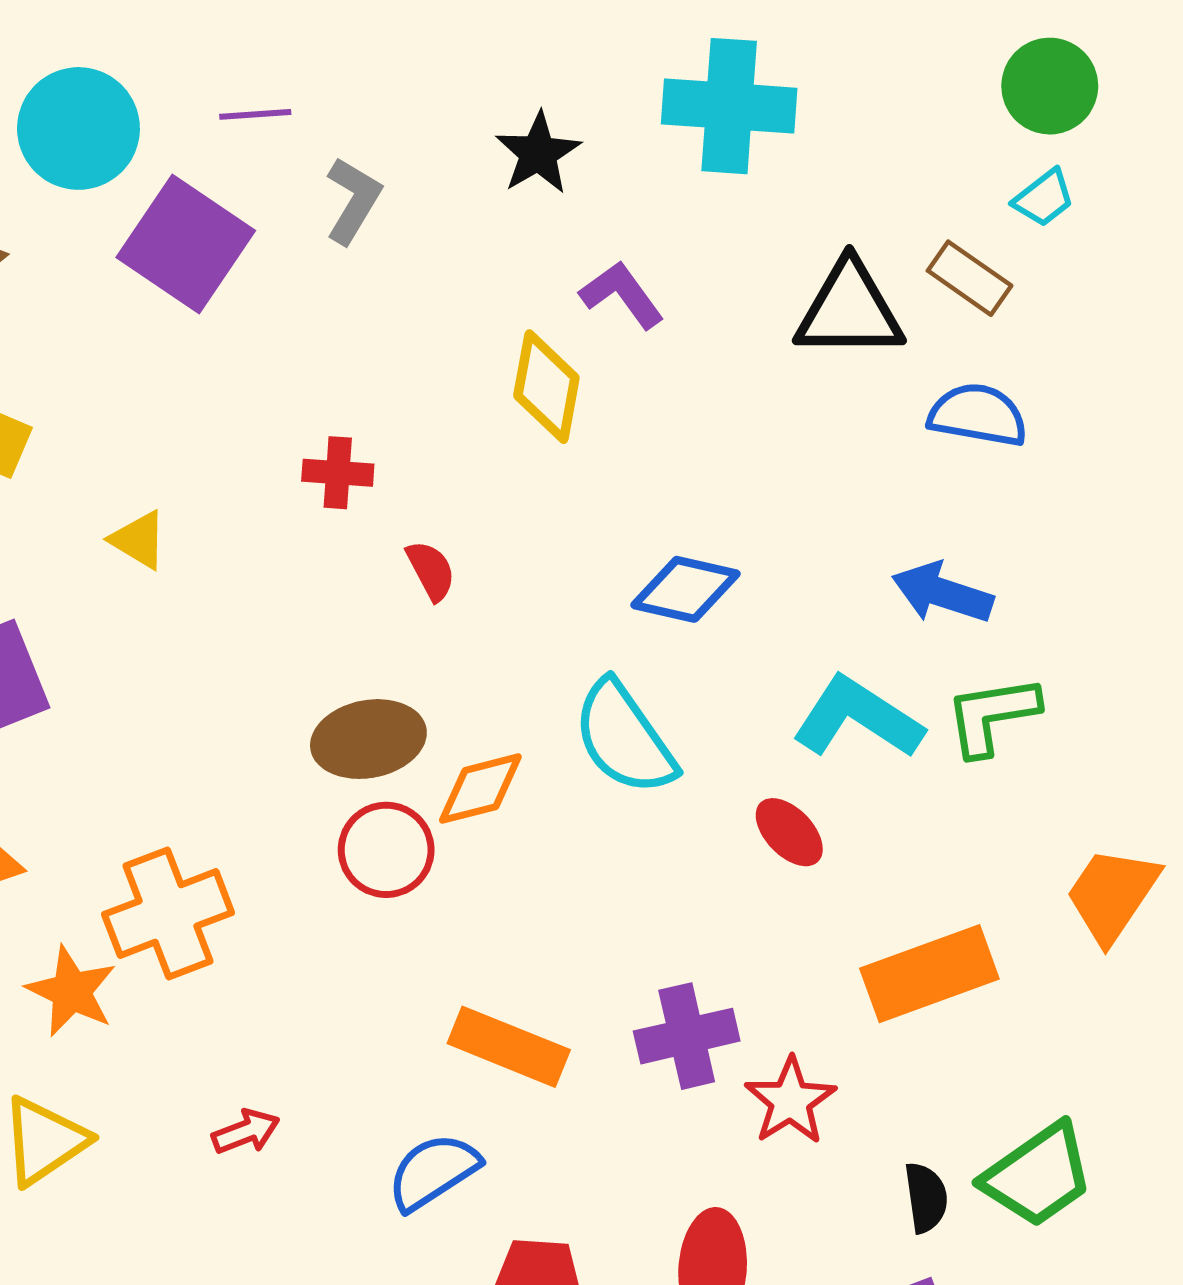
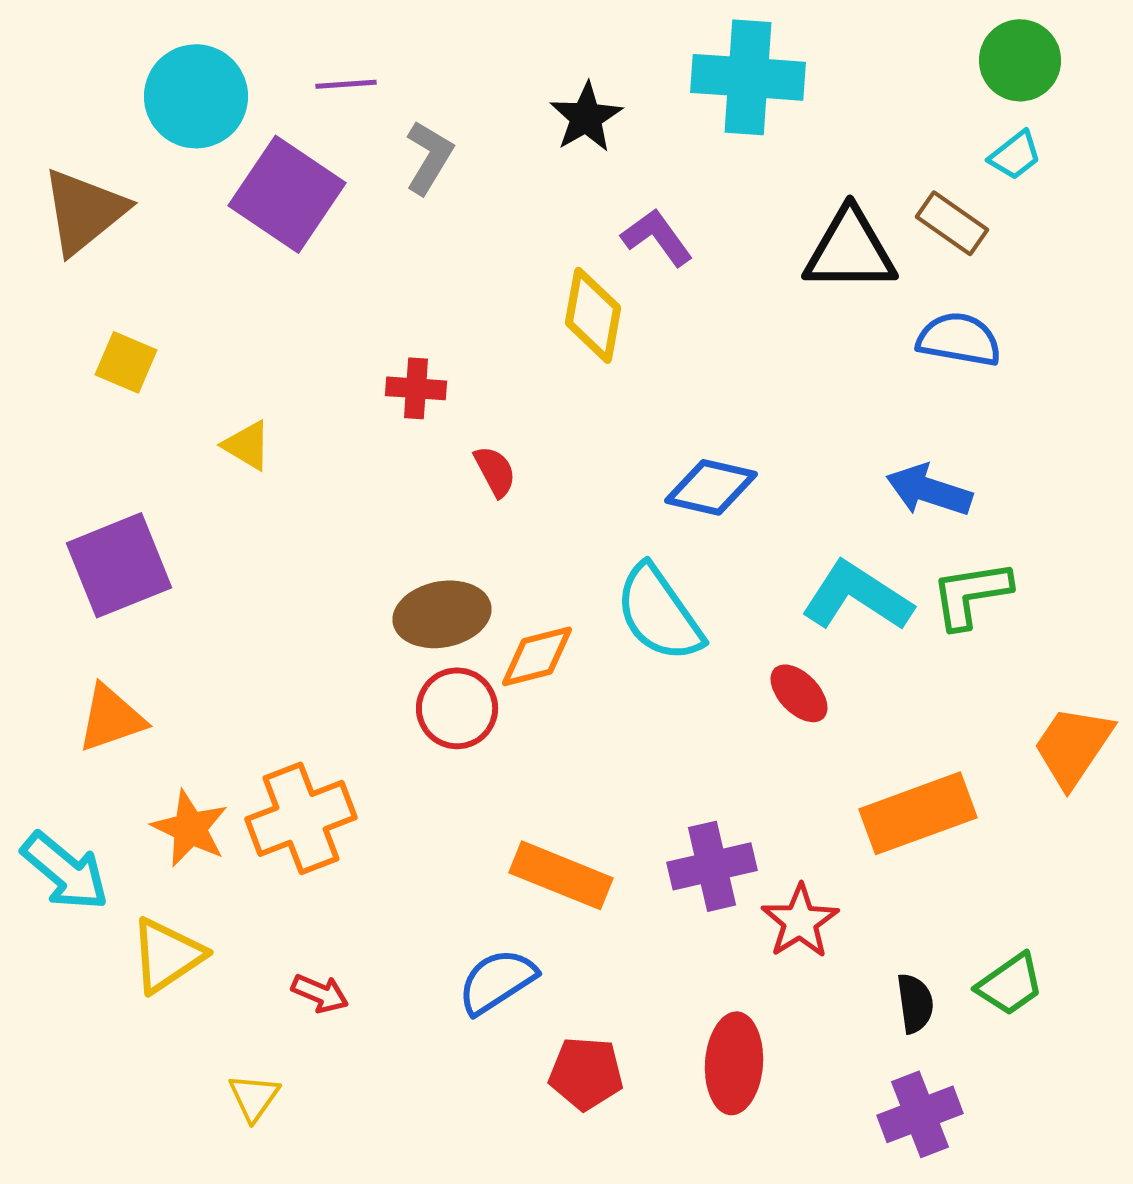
orange cross: (168, 913) -> (301, 818), moved
red arrow: (246, 1132) -> (320, 993), moved, turned 44
green trapezoid: (1038, 1175) -> (1010, 984), size x0.7

